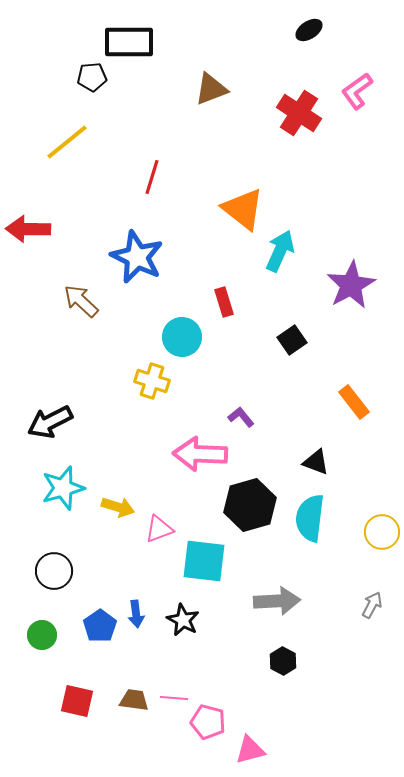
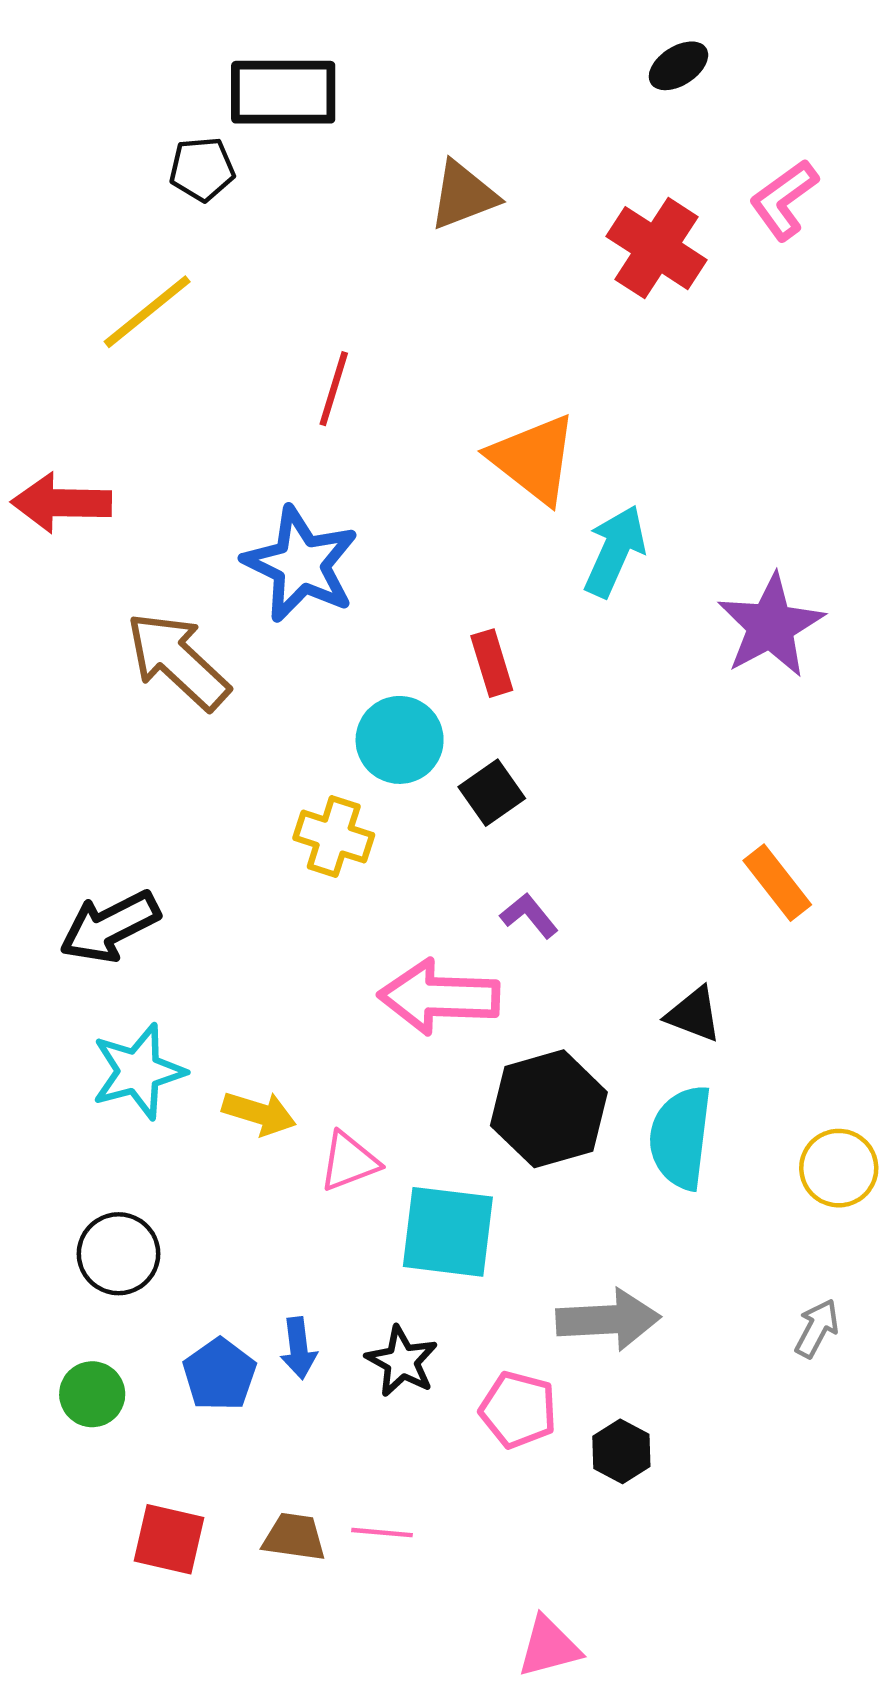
brown arrow: (81, 301) -> (178, 661), size x1.4
black square: (292, 340) -> (492, 793), moved
pink pentagon: (208, 722) -> (518, 1410), moved

